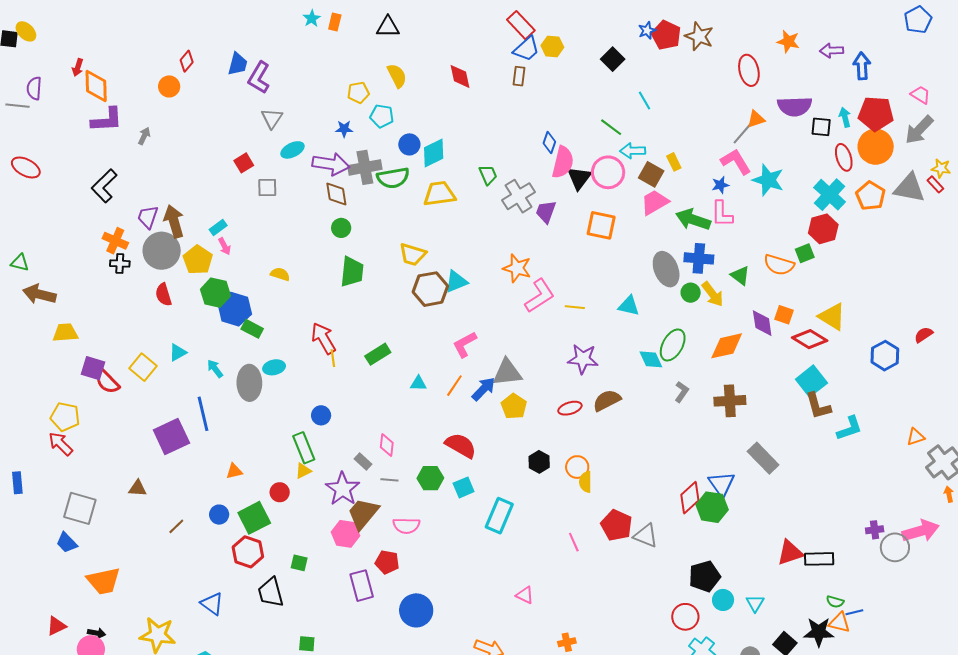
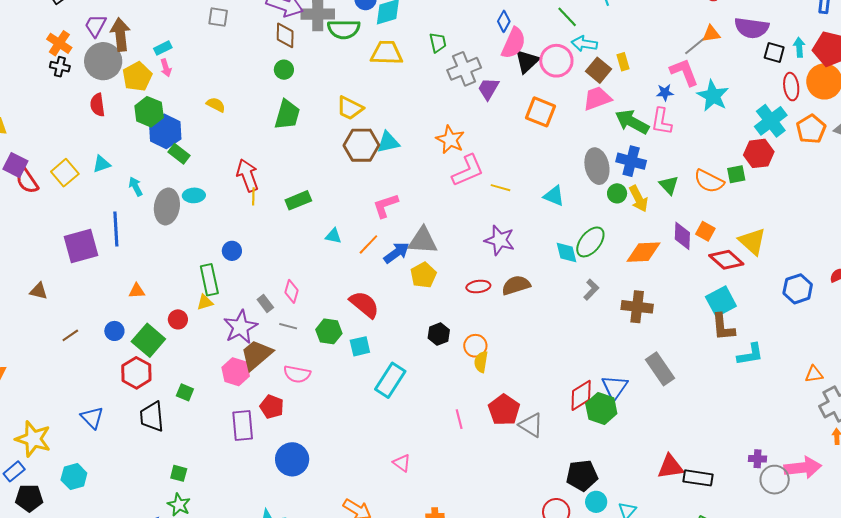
green square: (254, 518) -> (148, 340), turned -32

